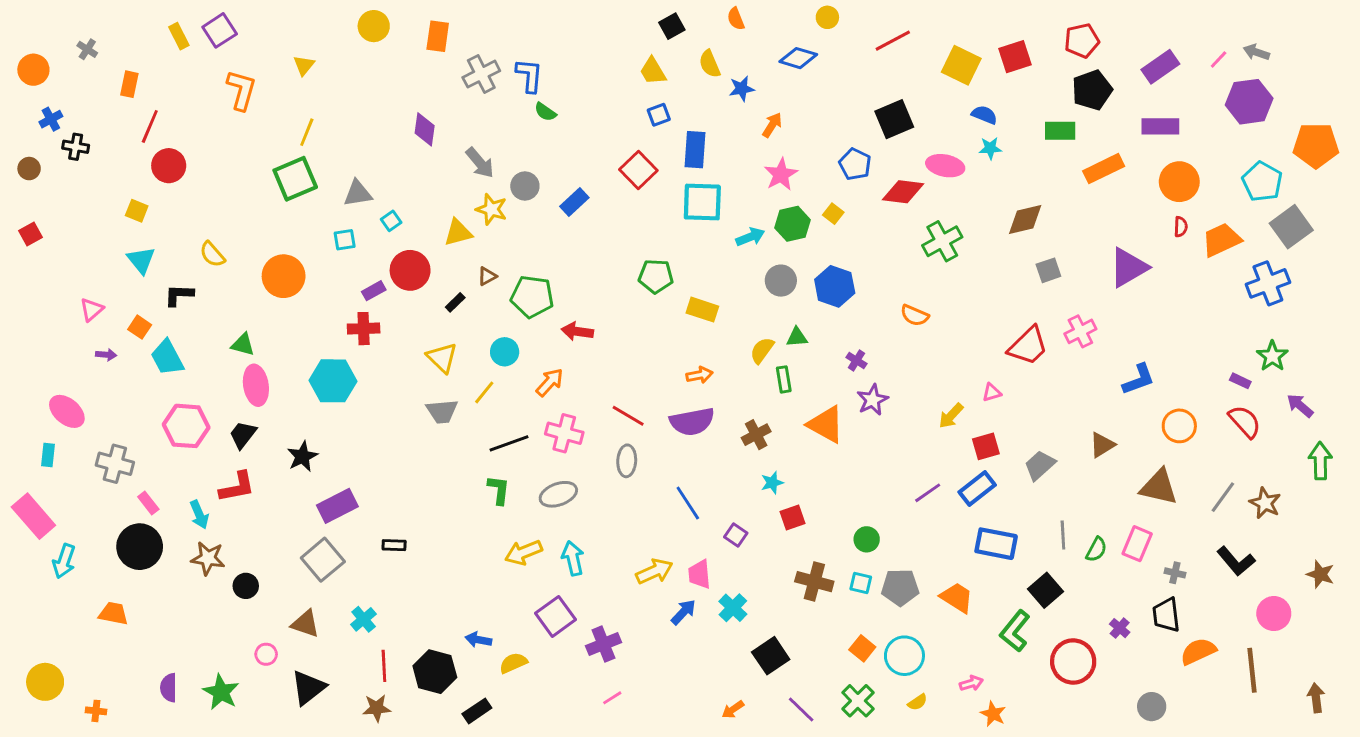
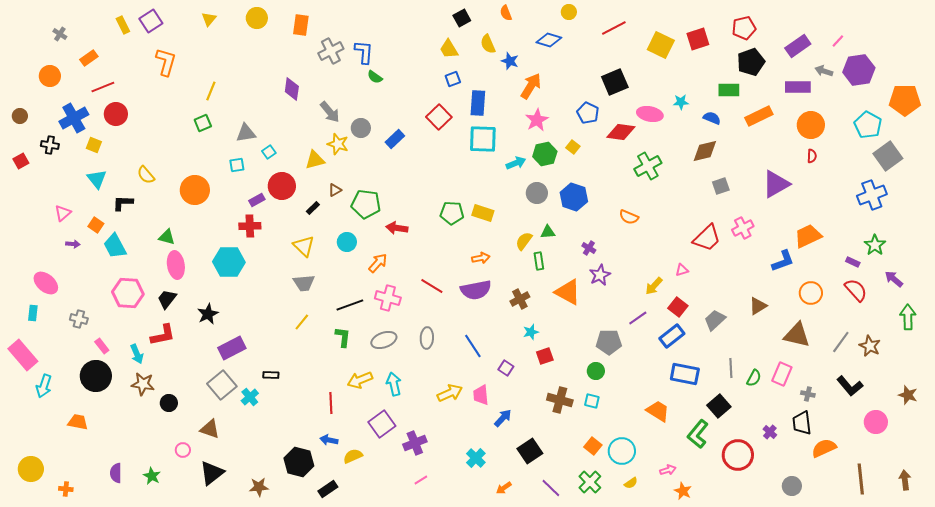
gray arrow: (1256, 52) -> (824, 71), moved
yellow triangle: (304, 65) -> (209, 19), moved
orange circle: (33, 70) -> (50, 76), moved
orange rectangle: (129, 84) -> (89, 58), turned 42
blue star: (742, 89) -> (510, 61), turned 30
blue semicircle: (984, 115) -> (712, 118), moved
blue cross: (51, 119) -> (74, 118), moved, size x1.8
orange arrow: (772, 125) -> (531, 86), size x1.5
red line: (150, 126) -> (103, 87), turned 45
black cross: (76, 147) -> (50, 145), moved
green square: (295, 179) -> (203, 123), size x0.6
orange trapezoid: (1221, 240) -> (808, 236), moved
green pentagon: (656, 276) -> (452, 213), moved
yellow line: (484, 392) -> (302, 322), moved
red square: (986, 446) -> (678, 307), turned -36
gray ellipse: (627, 461) -> (427, 338), moved
gray cross: (115, 464) -> (79, 319), size x0.7
purple line: (928, 493) -> (638, 318), moved
gray pentagon: (900, 587) -> (609, 342), moved
cyan cross: (733, 608) -> (476, 458), moved
blue arrow: (683, 612) -> (503, 418), moved
cyan cross: (364, 619) -> (250, 397), moved
red line: (384, 666) -> (331, 403), moved
brown line: (1252, 670) -> (861, 479), moved
green star: (221, 692) -> (152, 476), size x0.7

